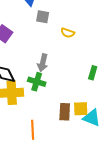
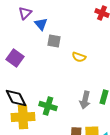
gray arrow: (43, 63) -> (85, 100), moved

